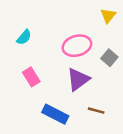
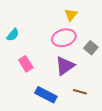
yellow triangle: (108, 16) -> (71, 15), moved
cyan semicircle: (24, 37) -> (13, 35), moved

